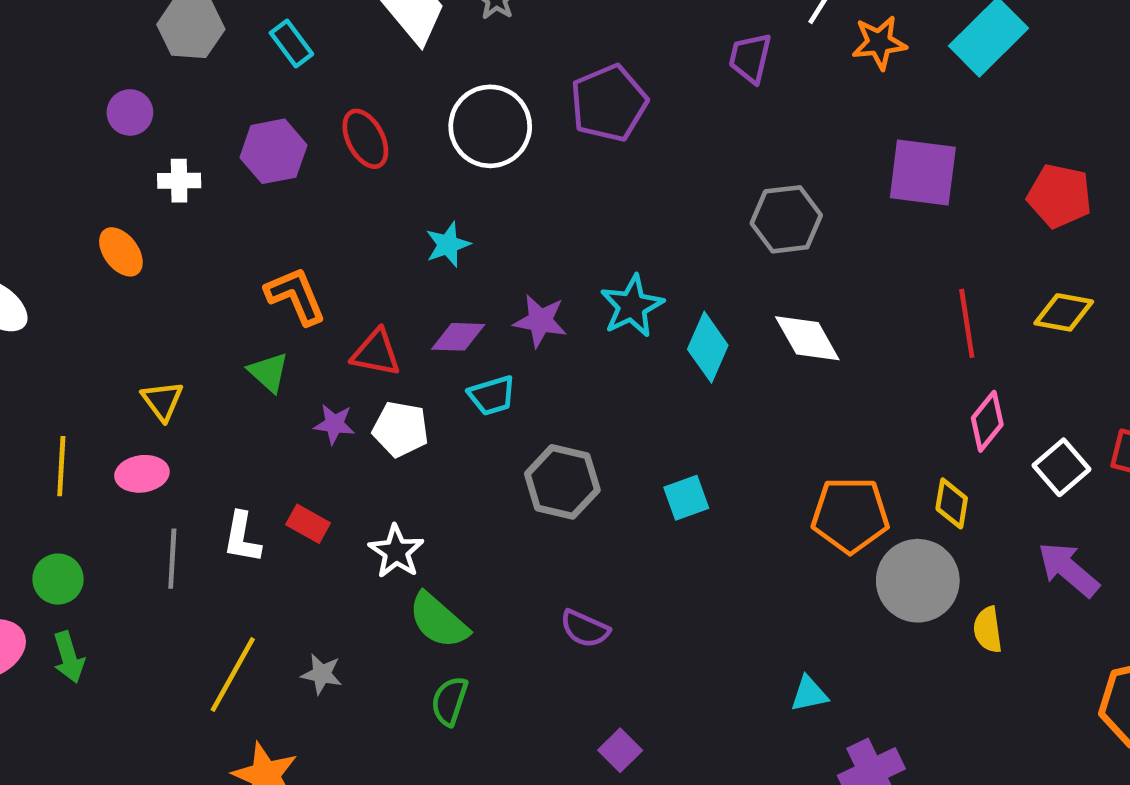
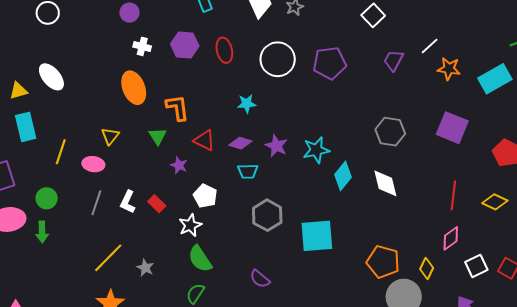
orange ellipse: (121, 252) -> (134, 88), moved, size x1.5
white pentagon: (400, 429) -> (205, 196), moved
cyan square: (686, 498) -> (317, 236), size x1.8

